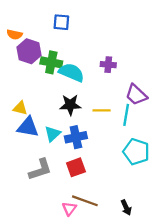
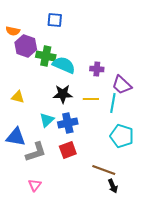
purple cross: (108, 65) -> (97, 69), moved
blue triangle: (28, 127) -> (16, 137), moved
brown line: (85, 201) -> (104, 170), moved
pink triangle: (69, 209) -> (35, 185), moved

